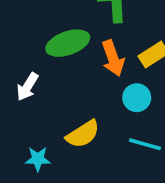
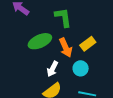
white arrow: (27, 87) -> (52, 69), moved

